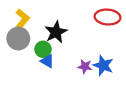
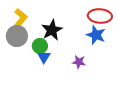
blue triangle: (47, 61) -> (44, 57), turned 32
blue star: (103, 65) -> (96, 35), moved

